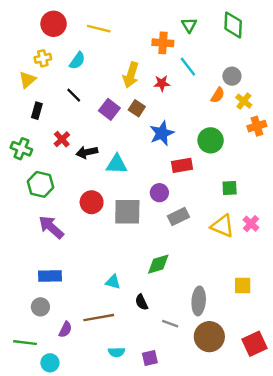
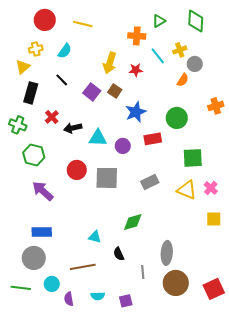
green triangle: (189, 25) -> (159, 21), turned 32
yellow cross: (244, 101) -> (180, 50), moved, turned 32
black rectangle: (37, 111) -> (31, 93), size x1.5
green square: (230, 188) -> (193, 158), size x1.5
purple circle: (159, 193) -> (123, 146), moved
yellow square: (243, 285) -> (214, 219), moved
gray circle: (40, 307) -> (34, 258), size x1.5
gray line: (170, 324) -> (143, 272), turned 64
purple semicircle: (65, 329) -> (69, 299), moved, turned 144
cyan circle: (50, 363) -> (52, 284), moved

